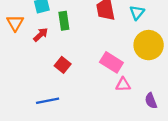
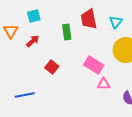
green rectangle: (64, 21) -> (67, 32), moved
blue line: (48, 101) -> (25, 95), moved

